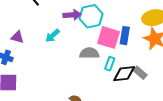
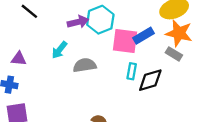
blue rectangle: (125, 36) -> (144, 36), turned 60
gray semicircle: (89, 53) -> (85, 65), moved
gray rectangle: (140, 73) -> (174, 54), moved

